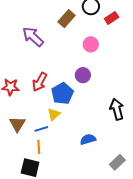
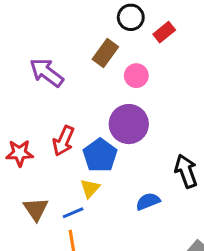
brown rectangle: (67, 19) -> (105, 53), moved
purple circle: (83, 75) -> (129, 124), size x1.6
blue semicircle: (88, 139) -> (148, 201), moved

